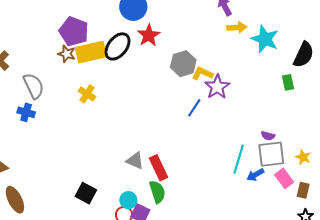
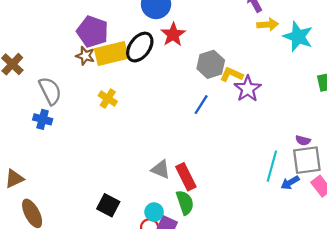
blue line: (194, 108) -> (201, 105), moved

